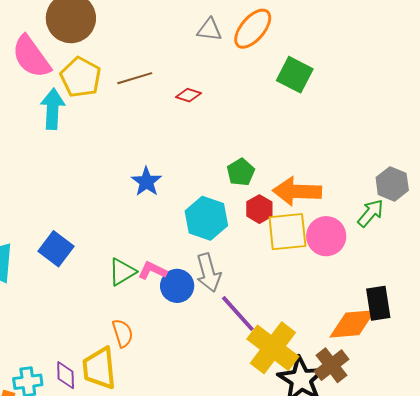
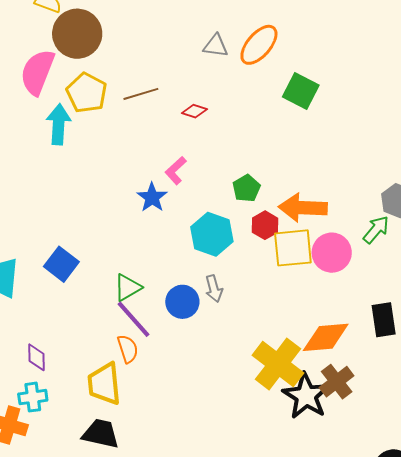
pink semicircle: (31, 57) -> (37, 72), turned 57
pink L-shape: (152, 271) -> (176, 171), moved, turned -68
gray arrow: (208, 273) -> (214, 289), size x0.7
purple line: (238, 313) -> (134, 319), moved
orange diamond: (352, 324) -> (326, 337), moved
purple diamond: (66, 375) -> (37, 357), moved

